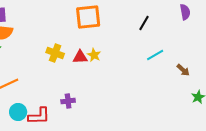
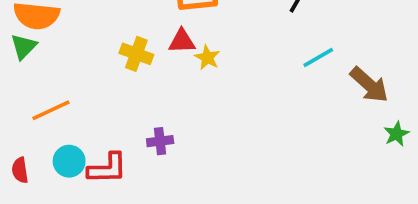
red triangle: (80, 57) -> (182, 41), moved
brown arrow: (183, 70) -> (369, 85), size x1.6

